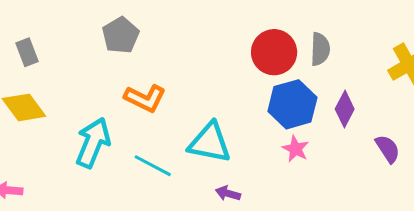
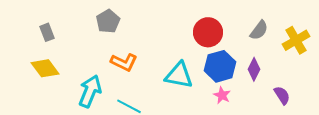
gray semicircle: (320, 49) -> (259, 30), moved, turned 35
cyan triangle: (210, 143) -> (179, 75), moved

